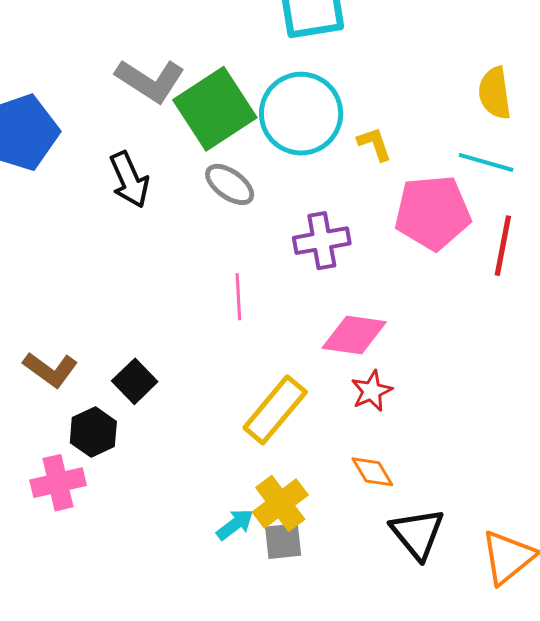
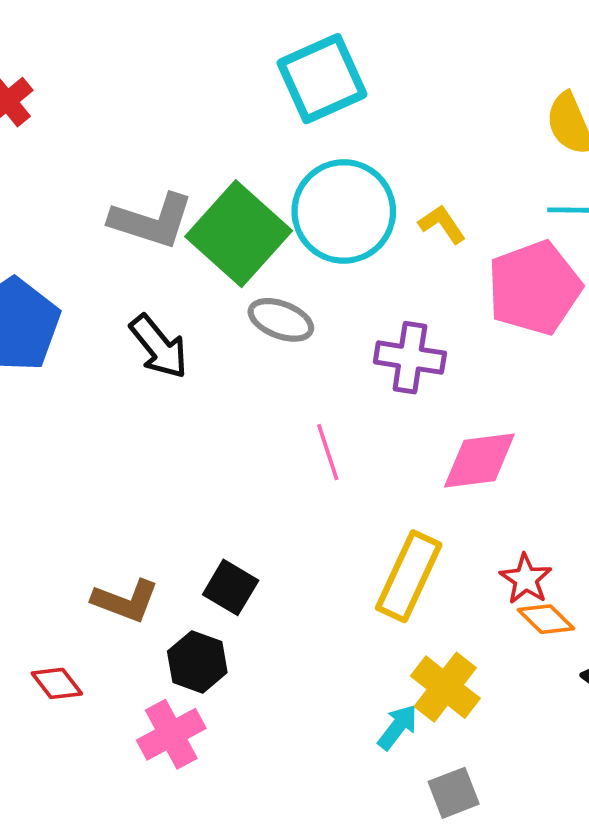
purple cross: (322, 241) -> (410, 358), turned 34
red star: (372, 391) -> (526, 579), moved
gray square: (283, 541) -> (454, 793), moved

